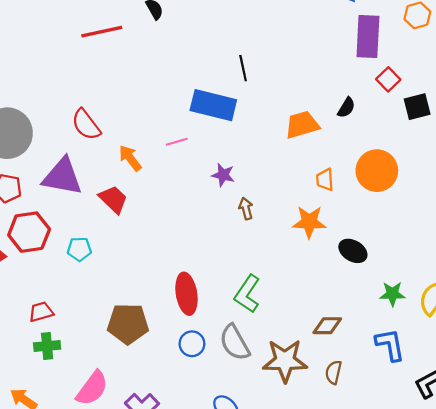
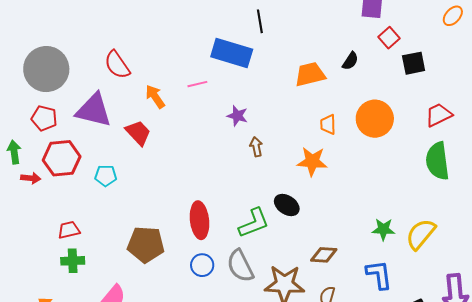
black ellipse: (353, 251) -> (287, 205), moved
green L-shape: (247, 294) -> (254, 223), turned -148

